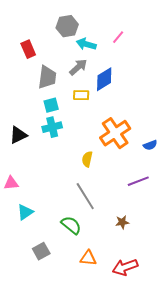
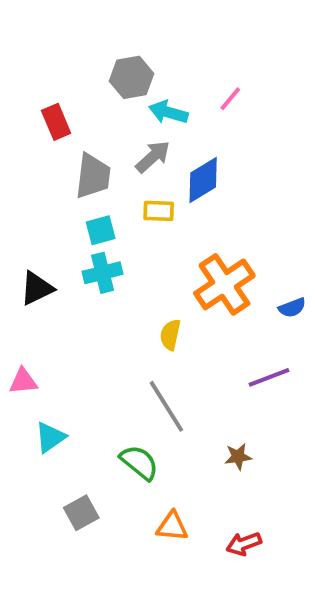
red arrow: (125, 267) -> (244, 544), size x0.7

